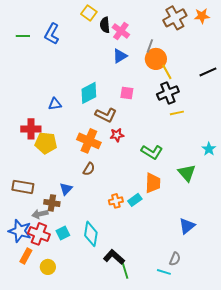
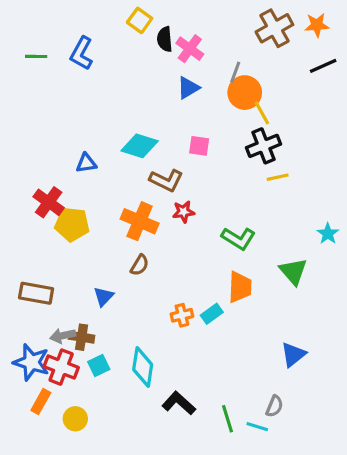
black line: (208, 72) -> (323, 66), moved
cyan diamond: (89, 93) -> (140, 146), turned 45
red cross: (31, 129) -> (49, 202), turned 36
brown cross: (52, 203) -> (82, 337), moved
green line: (125, 270) -> (227, 419), moved

